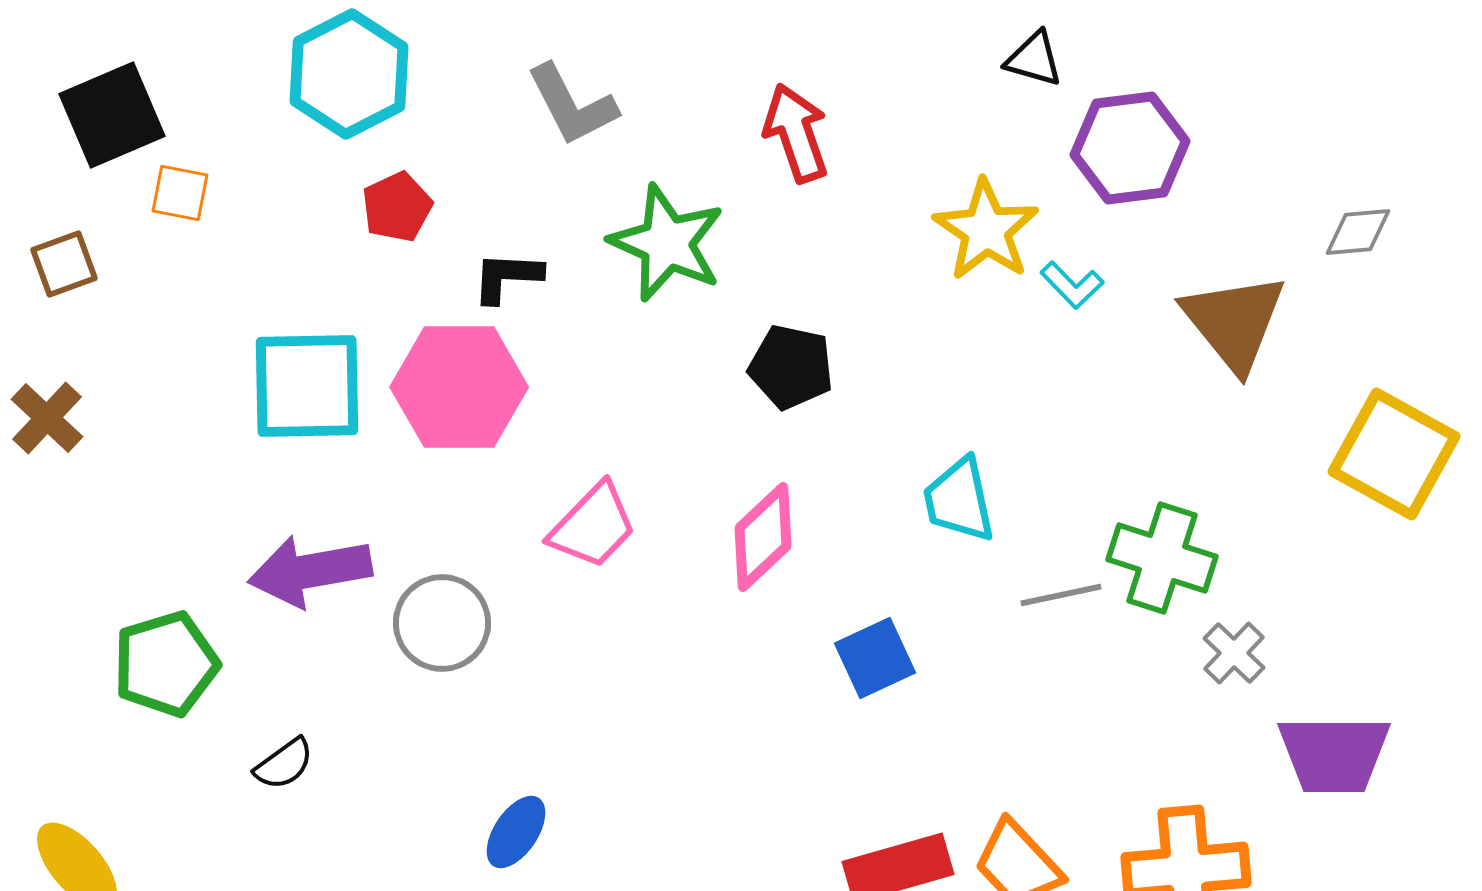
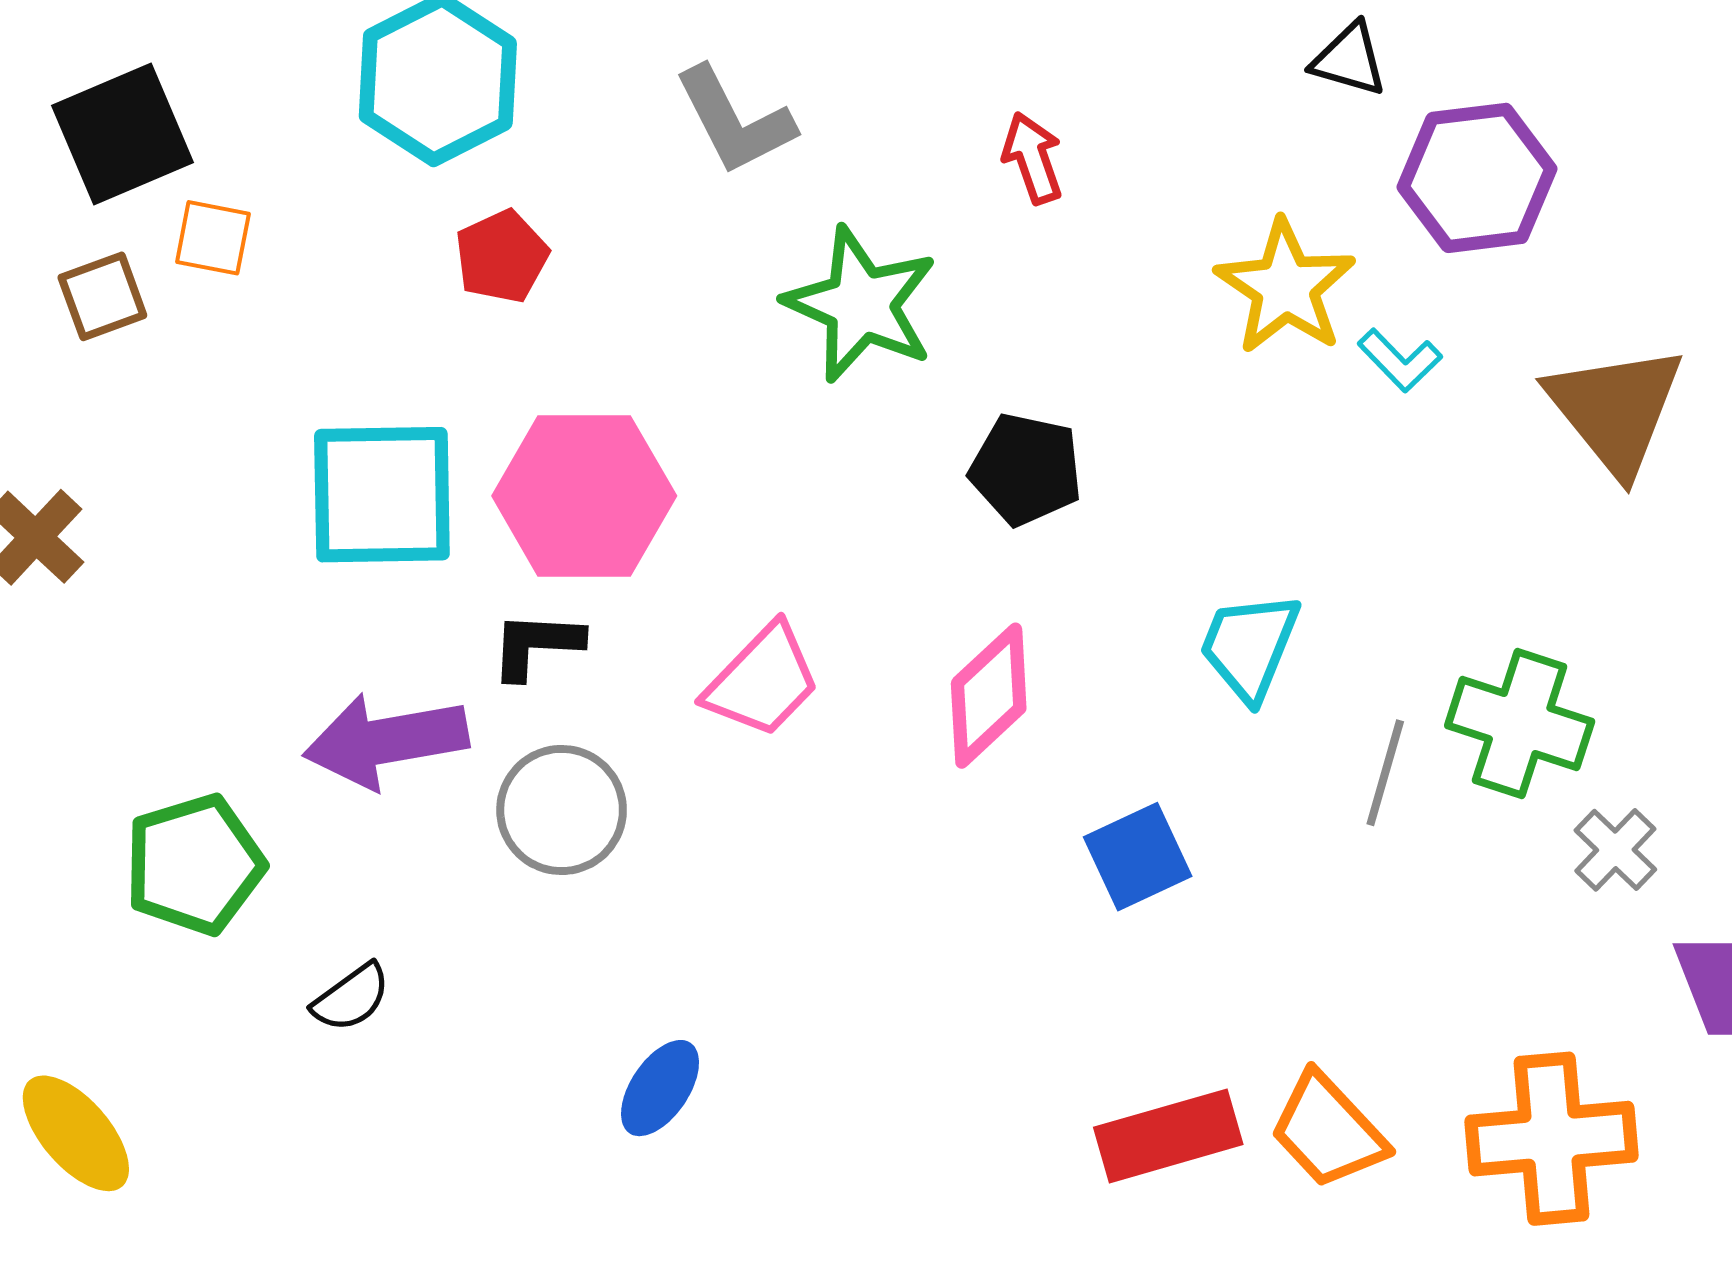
red arrow: (796, 133) -> (1033, 158), size x0.7
brown square: (64, 264) -> (102, 296), moved
black L-shape: (507, 277) -> (536, 645), moved
cyan trapezoid: (959, 500) -> (1249, 646), turned 34
gray line: (1061, 595) -> (1385, 773), turned -62

